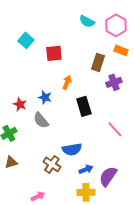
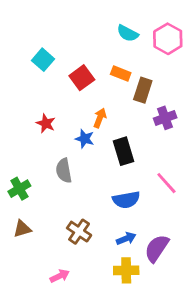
orange rectangle: (121, 50) -> (121, 74), moved
red square: (54, 53) -> (82, 78), turned -30
blue star: (45, 97) -> (85, 139), moved
red star: (20, 104) -> (46, 123), moved
gray semicircle: (41, 120) -> (64, 171), turned 30
blue semicircle: (72, 149) -> (126, 200), moved

